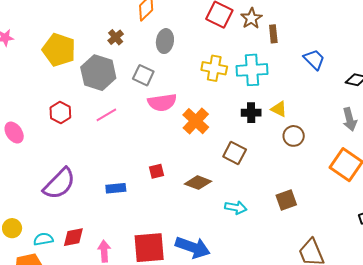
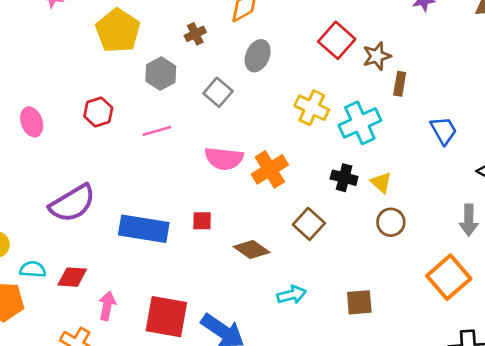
cyan cross: (252, 70) -> (360, 123), turned -36
gray hexagon: (98, 73) -> (161, 74), size x0.7
pink semicircle: (162, 102) -> (224, 158), moved
blue rectangle: (116, 188) -> (144, 229), size x1.8
cyan arrow: (236, 208) -> (292, 295), turned -40

